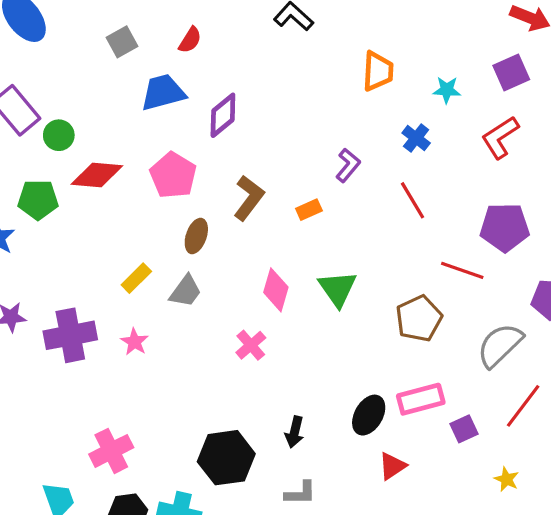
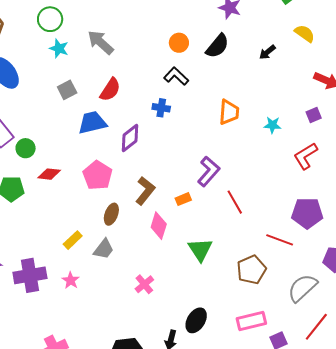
red semicircle: (190, 40) -> (110, 90), size x1.4
purple square: (511, 73) -> (314, 115), size x0.7
blue cross: (416, 138) -> (161, 108), moved, turned -30
purple L-shape: (348, 165) -> (209, 171), size x1.4
red diamond: (97, 175) -> (49, 174), size x0.7
red line: (413, 200) -> (235, 202), moved
pink diamond: (276, 290) -> (159, 226), moved
black ellipse: (369, 415) -> (196, 320), moved

